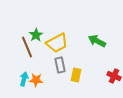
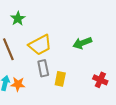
green star: (36, 35) -> (18, 19), moved
green arrow: (97, 41) -> (82, 43), turned -48

